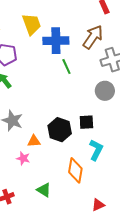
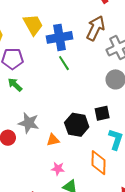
green line: (66, 67) -> (64, 63), moved
pink star: (23, 158) -> (58, 169), moved

